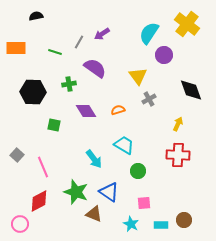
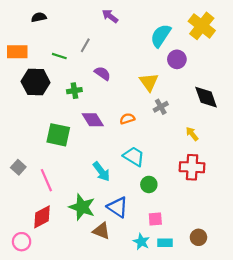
purple arrow: (102, 34) -> (110, 16), moved, turned 70
purple semicircle: (95, 68) -> (102, 73), size x0.7
black hexagon: (33, 92) -> (36, 82), moved
yellow arrow: (178, 124) -> (192, 134), turned -64
green square: (54, 125) -> (58, 135), size x1.6
cyan rectangle: (161, 225) -> (165, 243), moved

